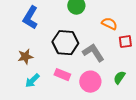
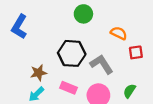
blue L-shape: (30, 18) -> (19, 27), moved
brown star: (25, 57) -> (39, 73), moved

